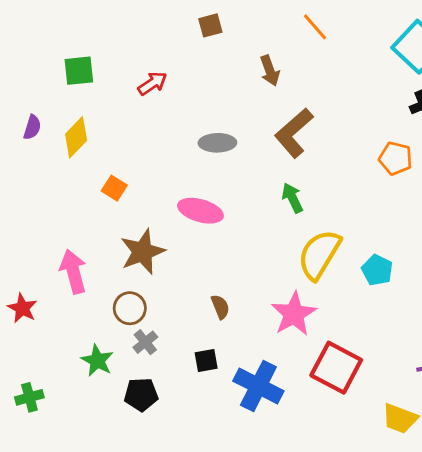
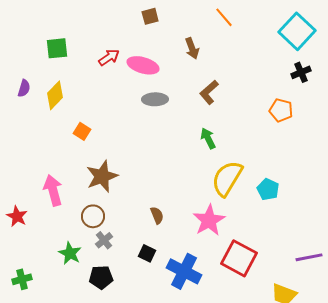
brown L-shape: (294, 133) -> (209, 92), size x0.7
pink ellipse: (200, 211) -> (143, 65), moved
black square: (206, 361) -> (147, 253), turned 36

